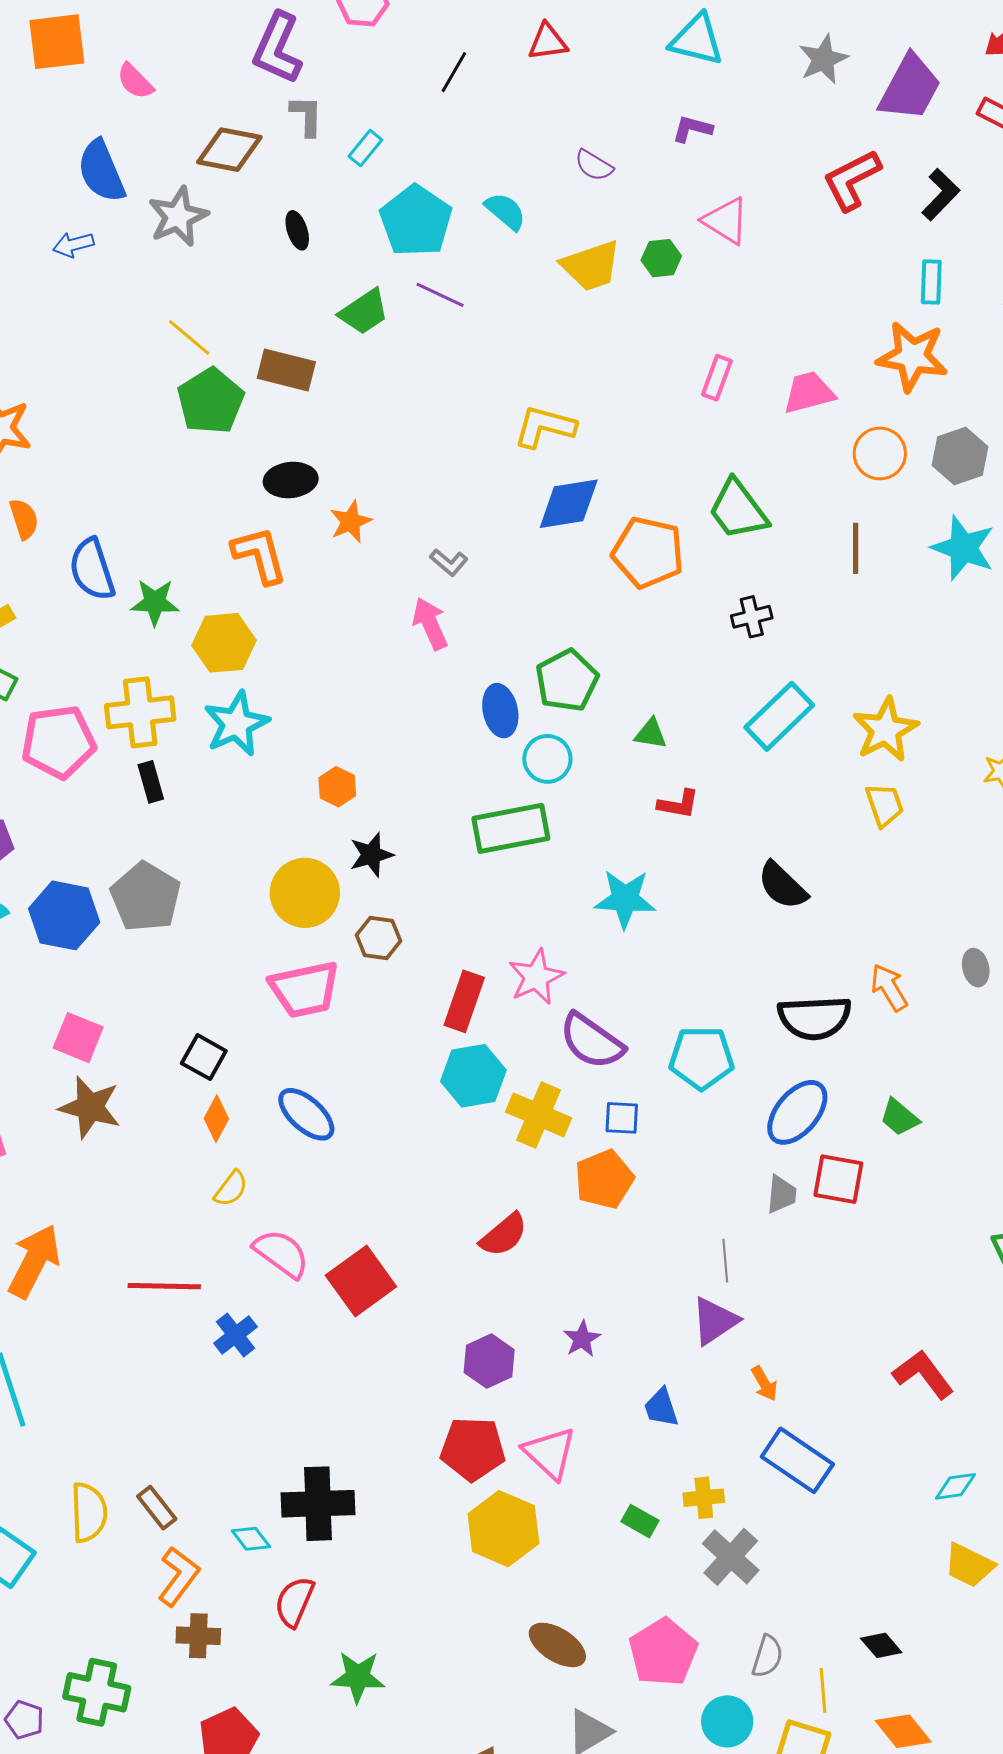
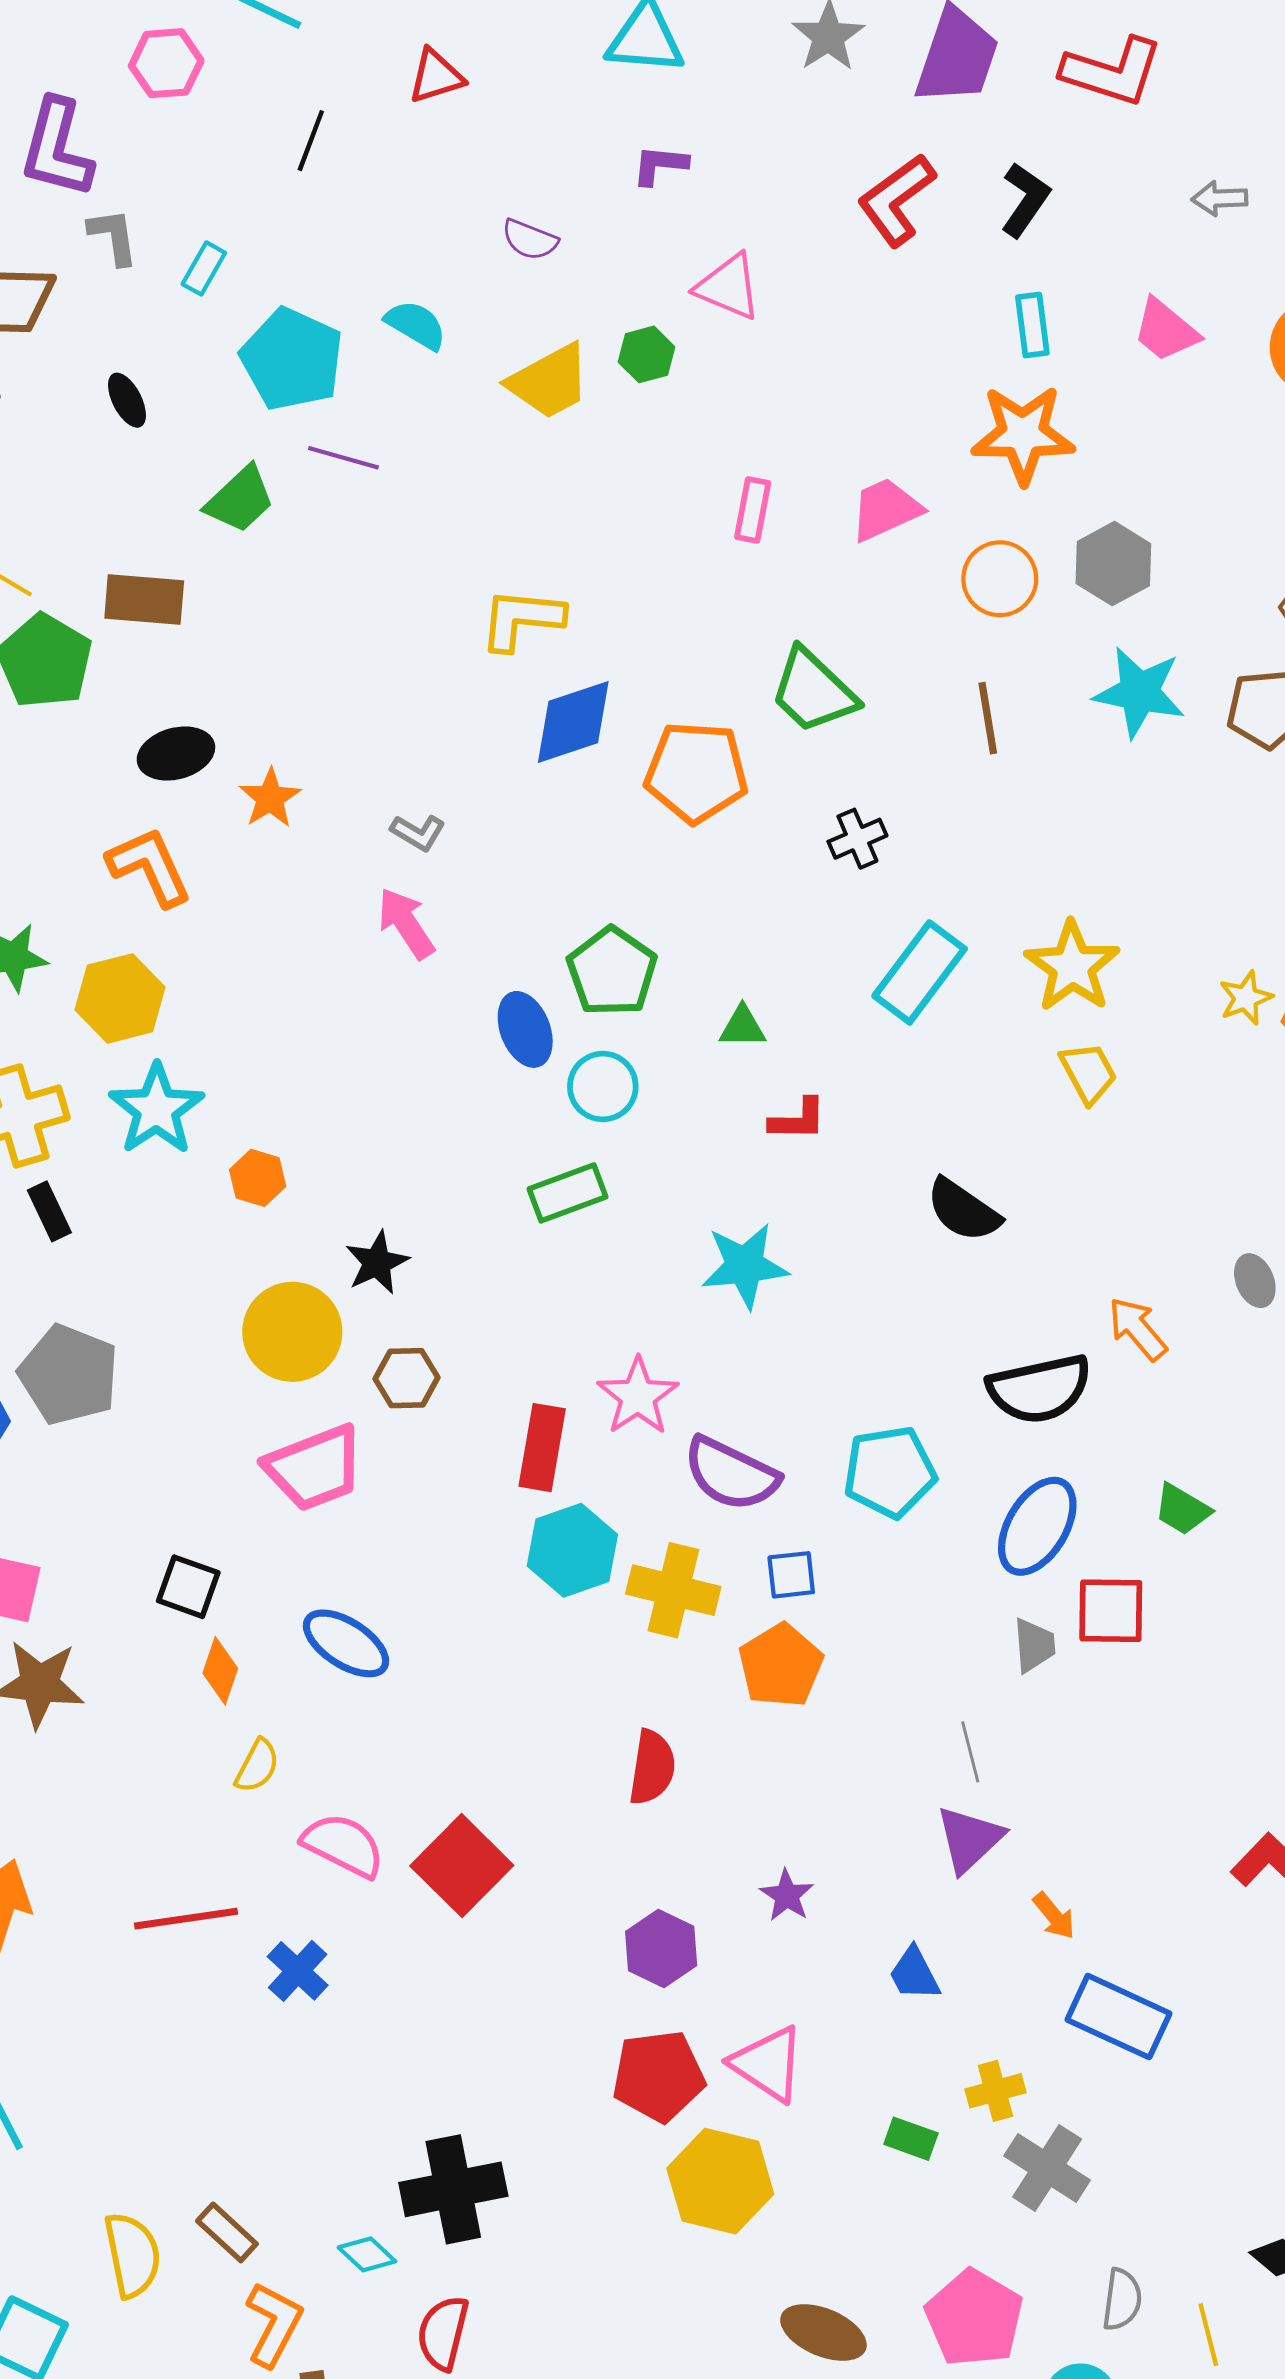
orange hexagon: (337, 787) -> (258, 1178), moved
green rectangle: (511, 828) -> (567, 1193), size x0.7
red semicircle: (504, 1235) -> (652, 1767), turned -32

